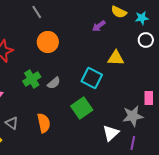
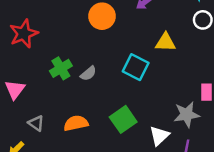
orange circle: (48, 42) -> (102, 16), moved
green square: (82, 108) -> (123, 119), moved
orange semicircle: (44, 123) -> (76, 123), turned -90

